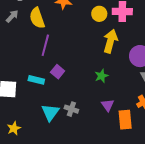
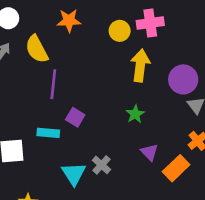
gray cross: (71, 109) -> (102, 165), turned 32
orange rectangle: (125, 120) -> (176, 168), turned 60

